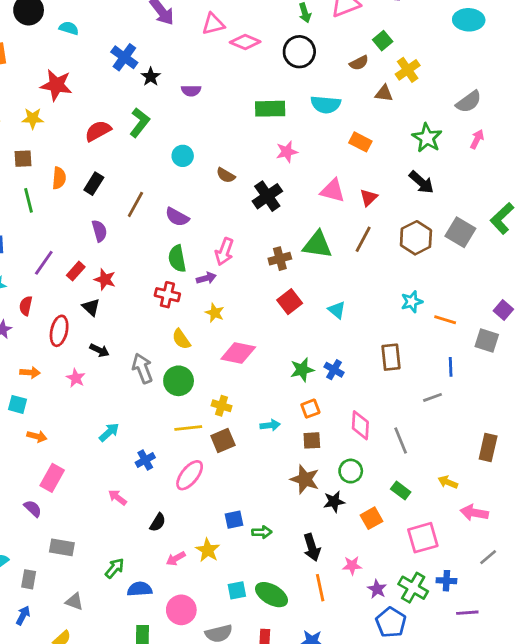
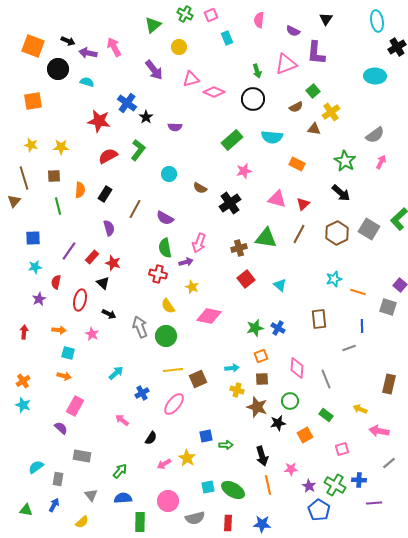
red star: (56, 85) -> (99, 121), moved
green rectangle: (270, 109) -> (232, 140), turned -40
cyan square: (17, 404) -> (68, 353), moved
yellow cross: (222, 406) -> (237, 390), moved
pink square: (423, 538) -> (342, 449), size x0.6
blue semicircle: (140, 589) -> (123, 498), moved
gray triangle: (74, 602) -> (91, 495), turned 32

